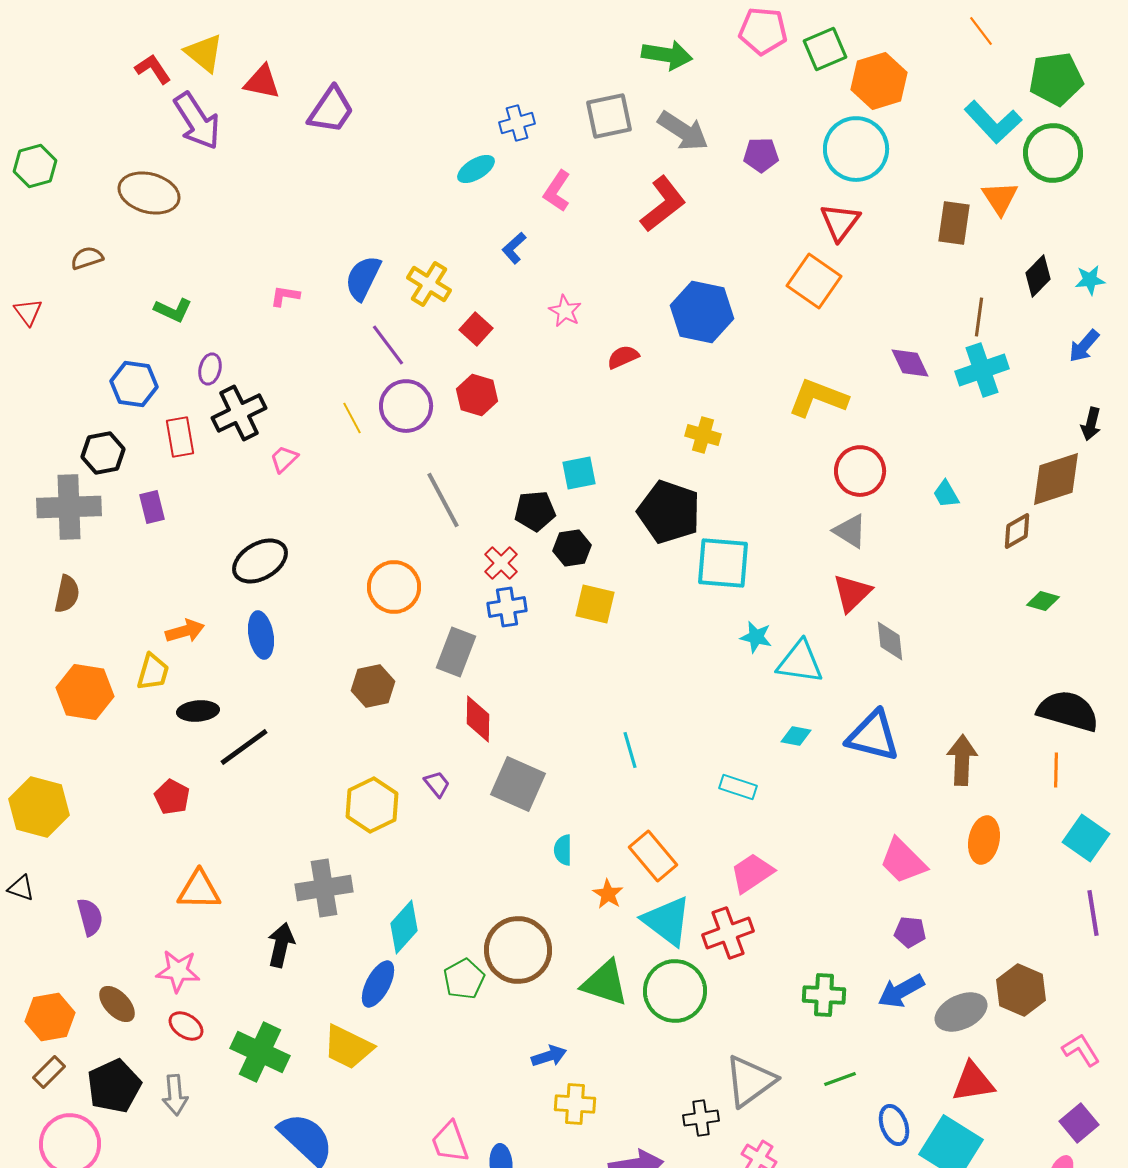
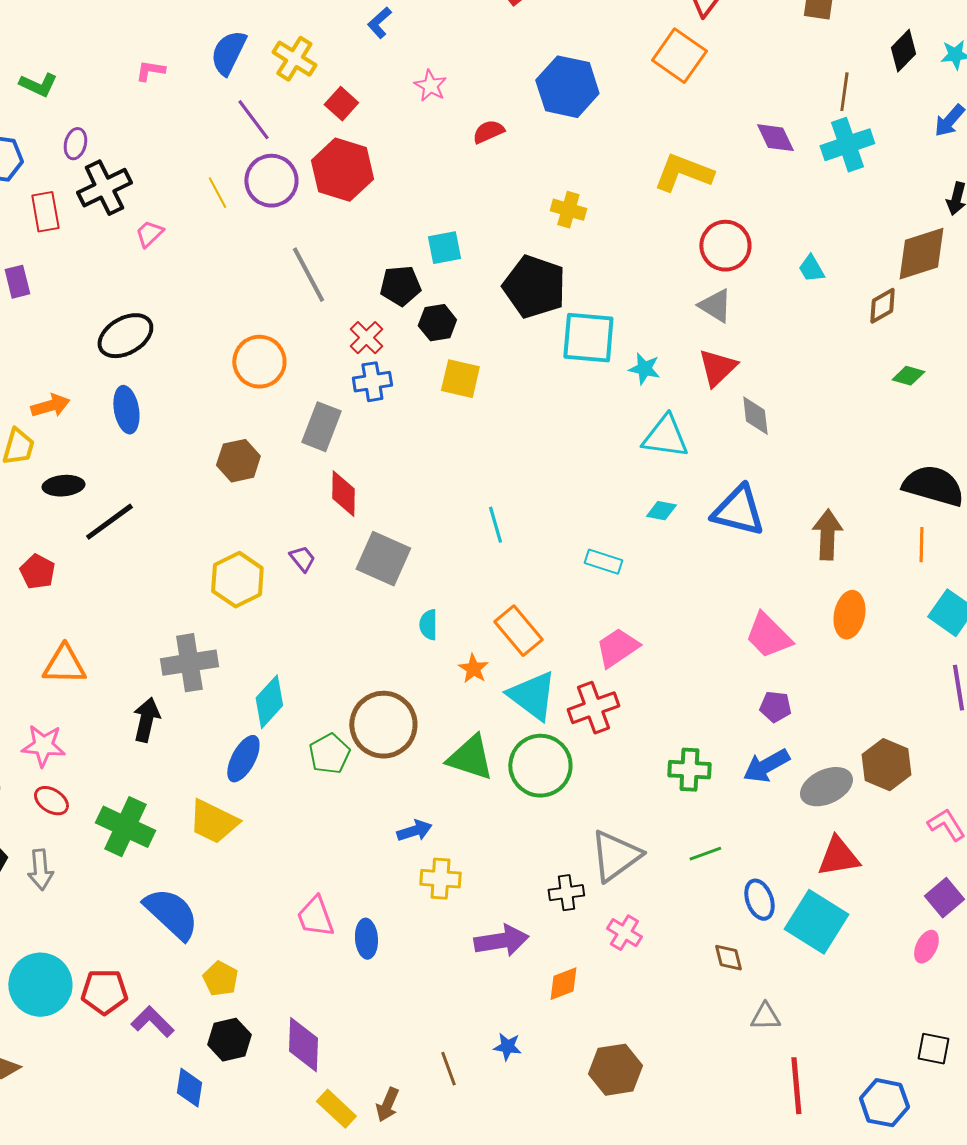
red hexagon: (477, 395) -> (342, 170), size x1.5
cyan star: (756, 637) -> (644, 369), moved

